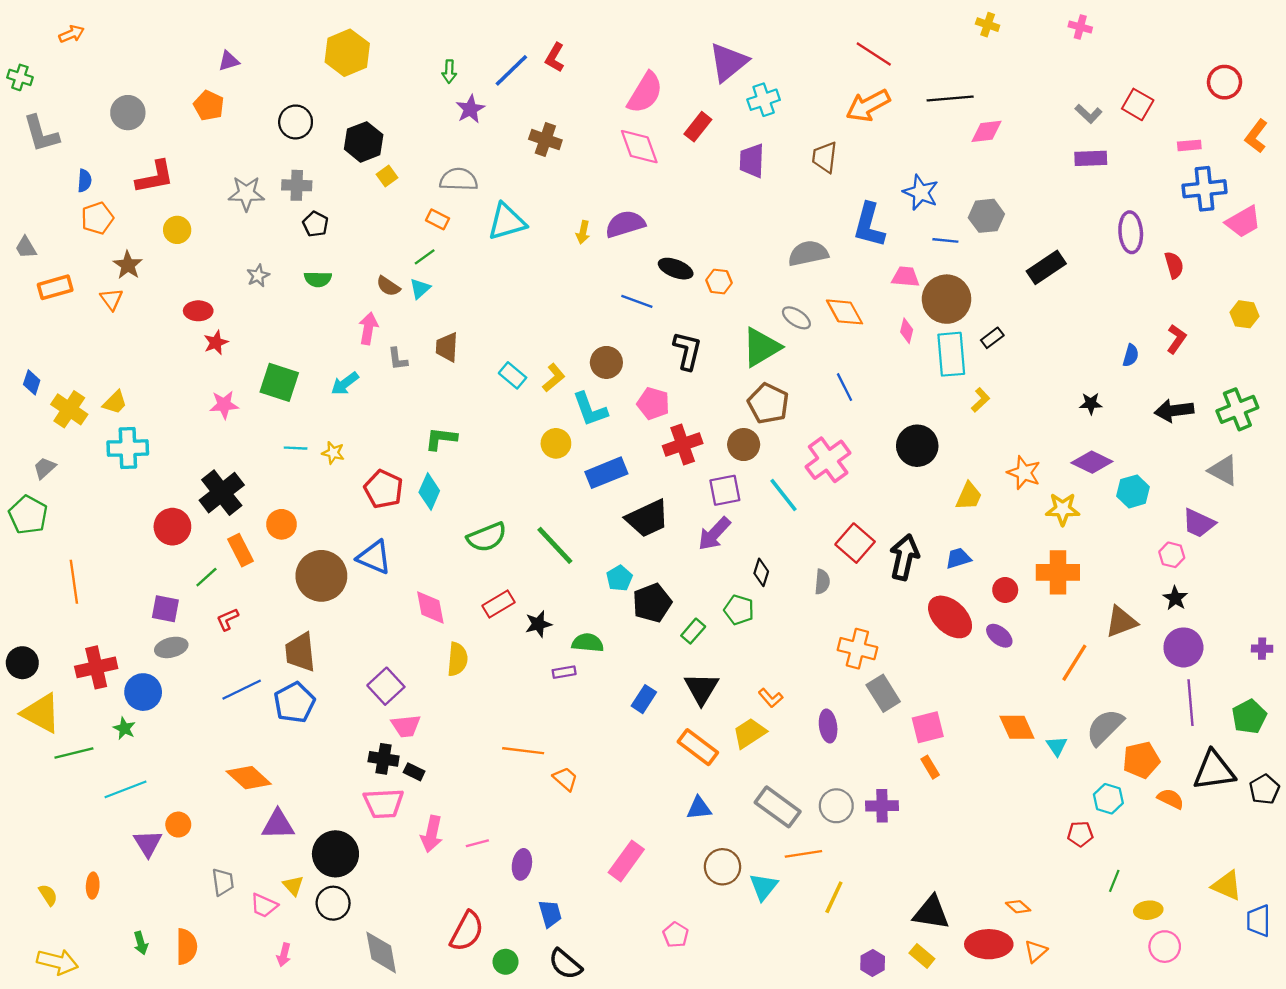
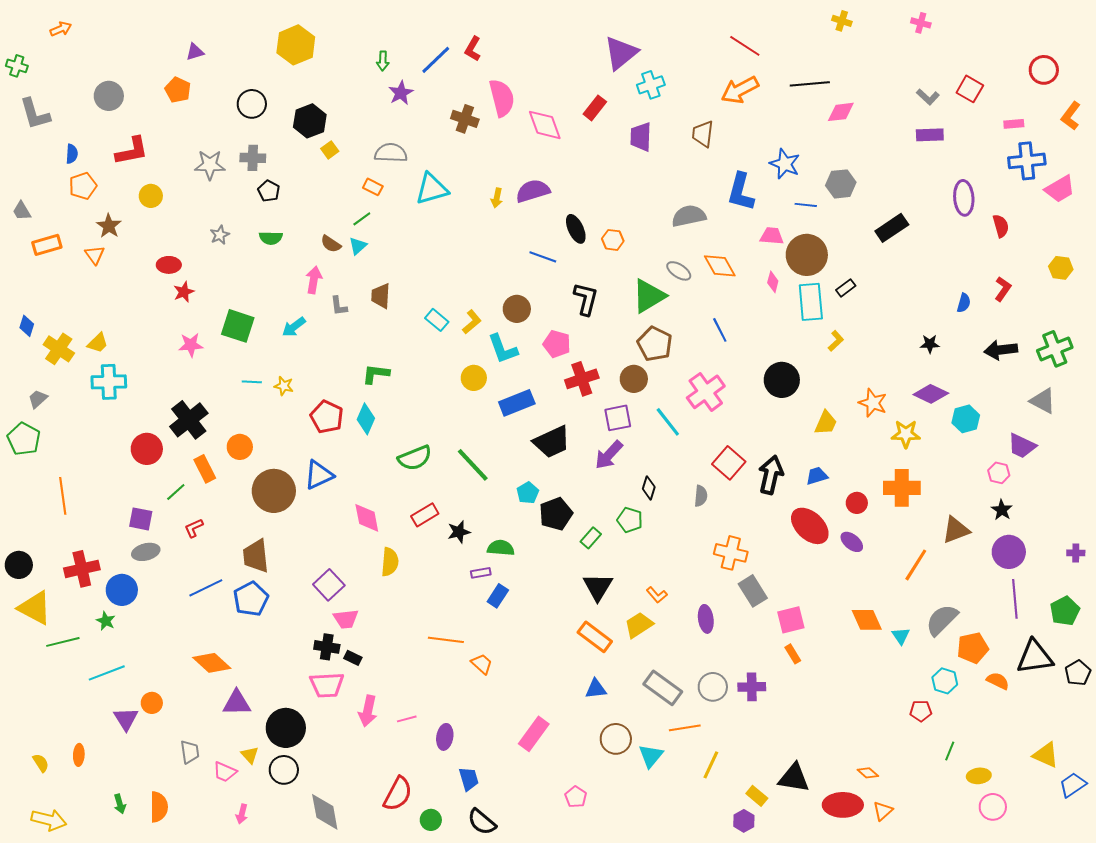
pink semicircle: (645, 93) -> (502, 98), moved, turned -45
black ellipse: (676, 269) -> (576, 229), turned 44
blue triangle: (374, 557) -> (319, 475), turned -48
blue rectangle: (644, 699) -> (498, 596), moved
blue trapezoid: (1259, 921) -> (1073, 785), turned 56
yellow rectangle: (922, 956) -> (757, 796), moved

